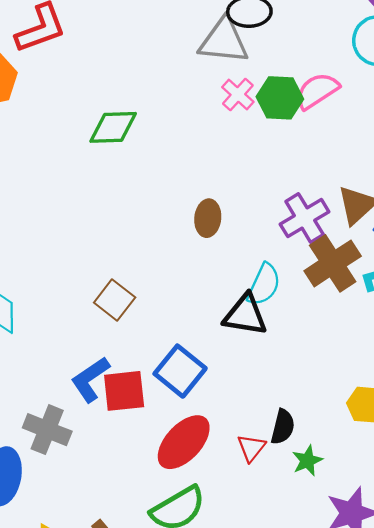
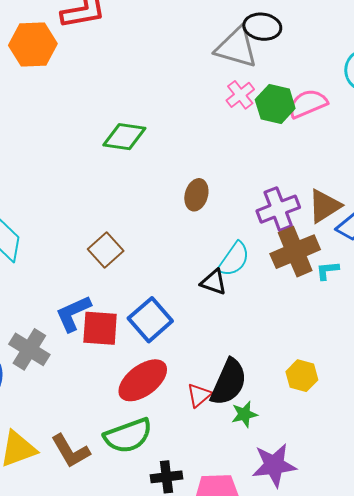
green diamond: (113, 127) -> (124, 137), moved
black triangle: (245, 315) -> (214, 282), size x0.7
black semicircle: (283, 427) -> (229, 382), size x1.6

